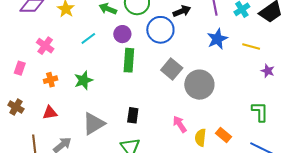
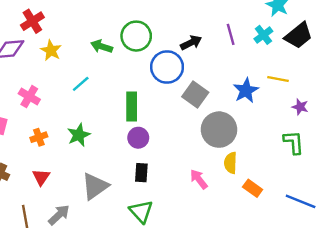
purple circle: (122, 34) -> (138, 138), moved
blue star: (217, 39) -> (246, 90), moved
gray square: (172, 69) -> (195, 95), moved
green L-shape: (260, 112) -> (294, 142), moved
red triangle: (50, 113) -> (41, 177), turned -42
yellow semicircle: (200, 138) -> (231, 163), moved

